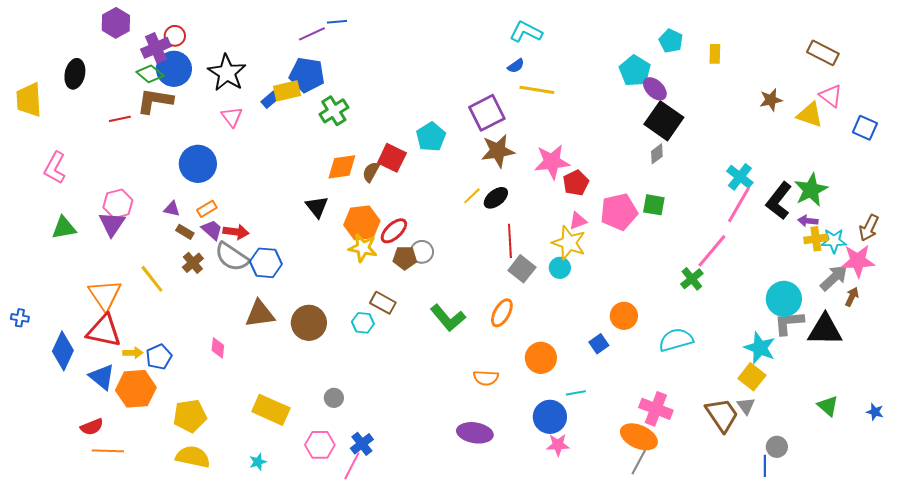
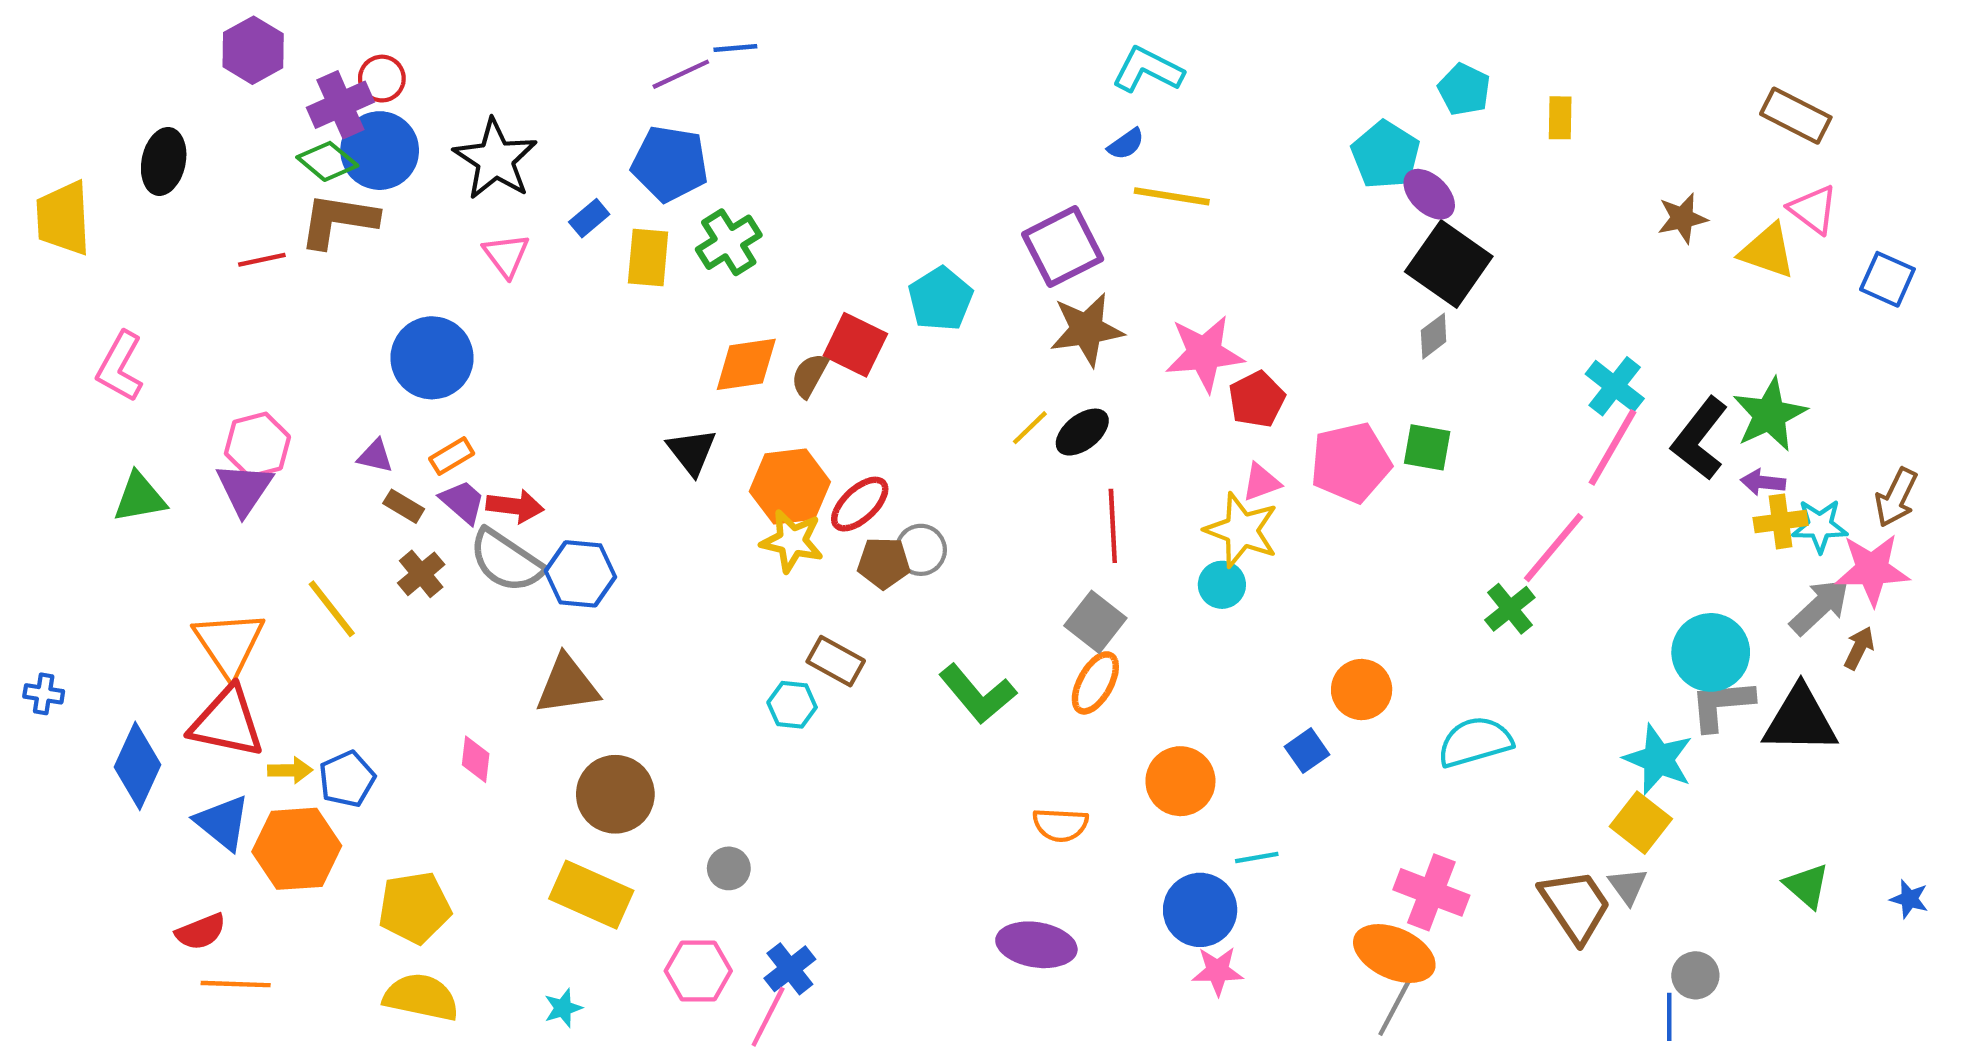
yellow rectangle: (287, 91) -> (648, 257), moved, turned -72
gray square: (522, 269) -> (1095, 622), moved
brown circle: (309, 323) -> (615, 794), moved

